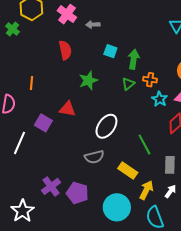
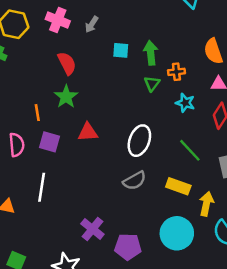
gray arrow: (93, 25) -> (92, 24), turned -40
green star: (88, 80) -> (66, 97), moved
cyan star: (160, 99) -> (185, 103), moved
purple square: (43, 123) -> (50, 142), moved
purple pentagon: (77, 193) -> (128, 247), moved

